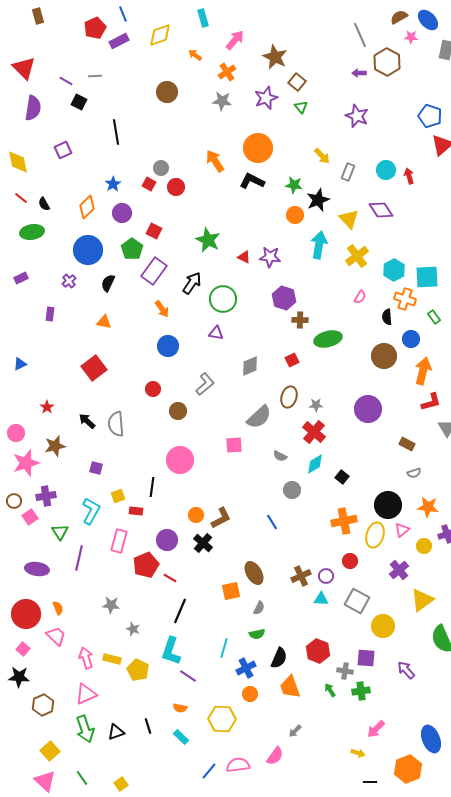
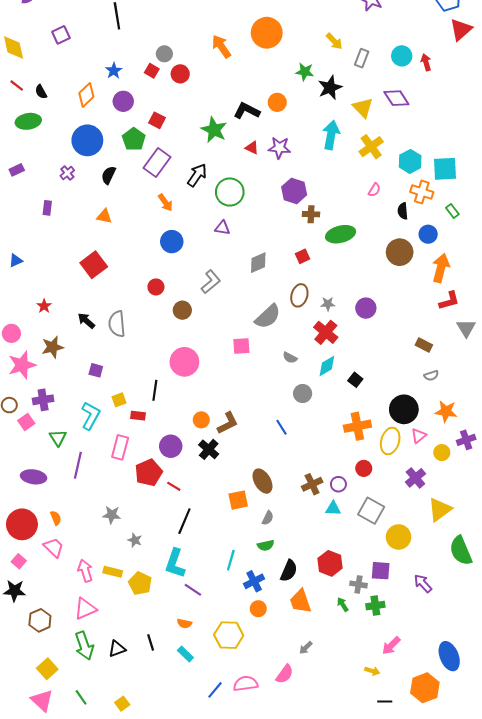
black L-shape: (252, 181) -> (247, 111), moved
orange circle: (295, 215) -> (277, 102), moved
purple circle: (368, 409) -> (366, 308), moved, size x0.7

